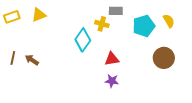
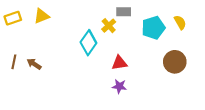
yellow cross: (102, 24) -> (109, 26), turned 32

